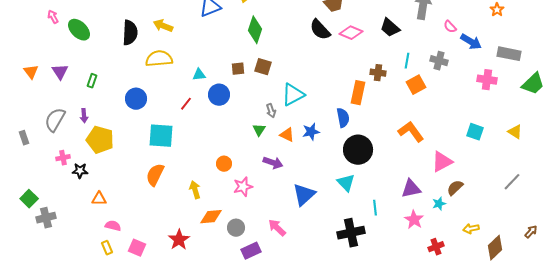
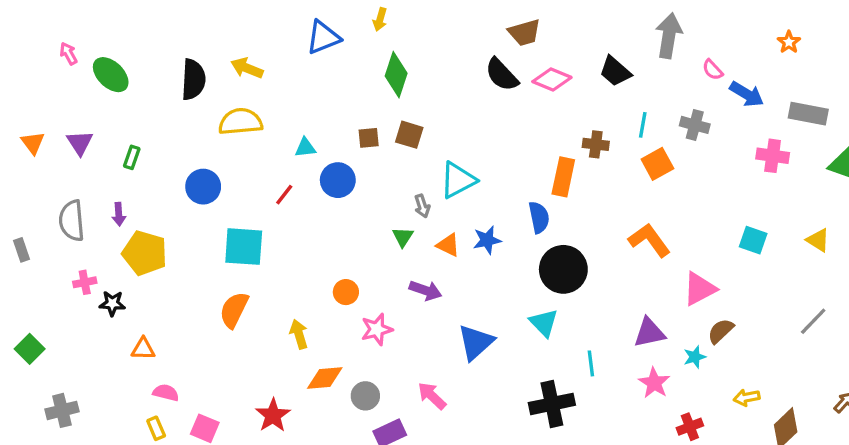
gray semicircle: (55, 120) -> (72, 221), turned -35
gray cross: (46, 218) -> (62, 410), moved

